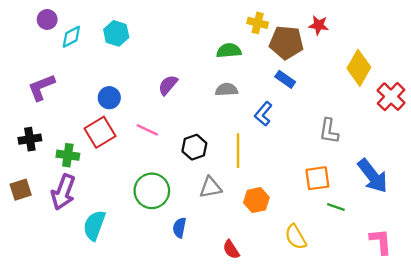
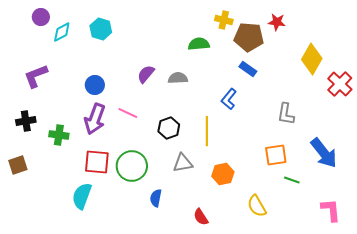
gray semicircle: (227, 90) -> (178, 78), moved
red square: (100, 132) -> (97, 162), moved, turned 36
purple arrow: (63, 192) -> (95, 119), moved

